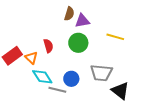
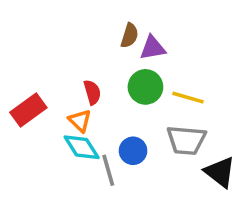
yellow line: (115, 37) -> (188, 98), moved
orange triangle: (31, 58) -> (80, 121), moved
gray line: (57, 90) -> (108, 170), turned 60

